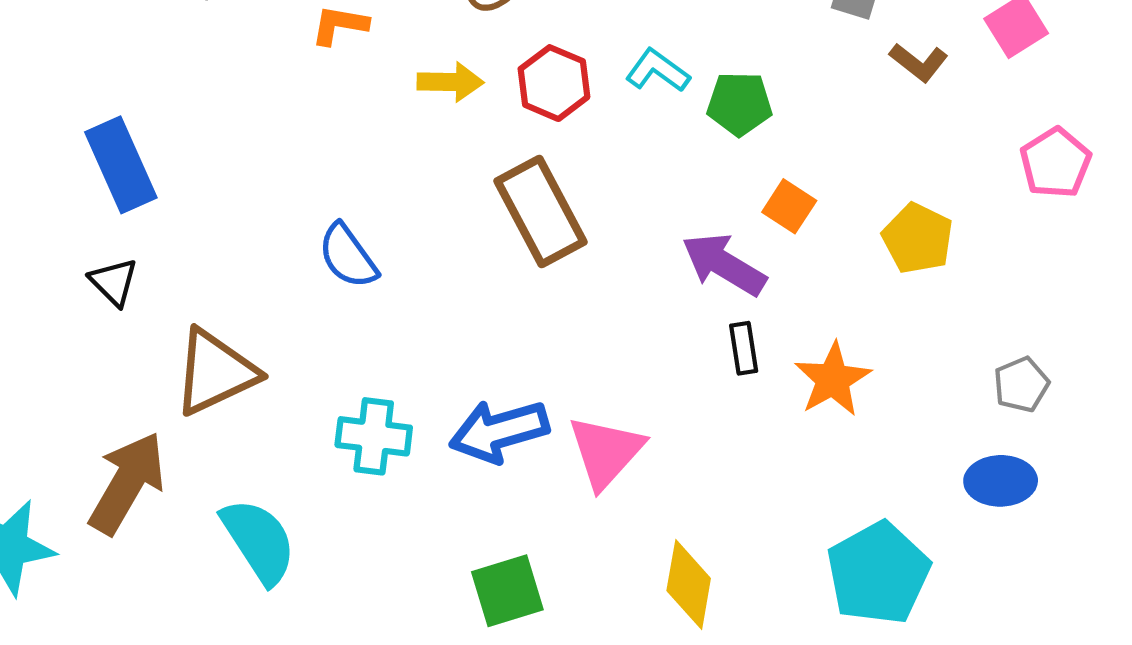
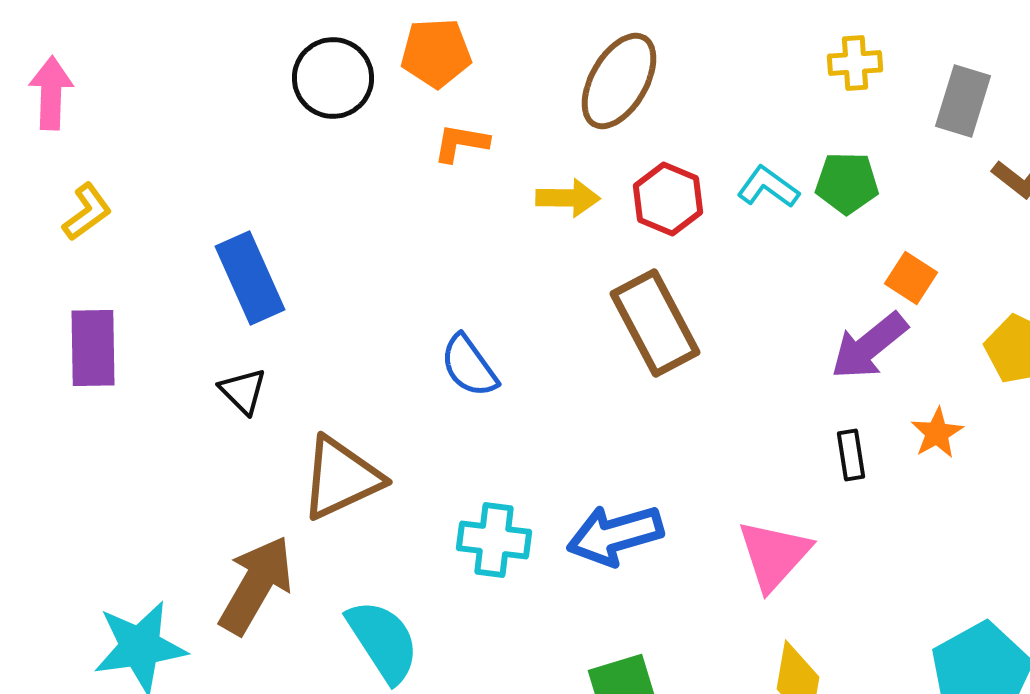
green pentagon: (739, 104) -> (847, 183), moved
orange square: (789, 206) -> (911, 278), moved
purple arrow: (724, 264) -> (869, 346), moved, turned -70
orange star: (833, 379) -> (937, 433), moved, size x0.7
pink triangle: (606, 452) -> (774, 555), moved

